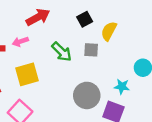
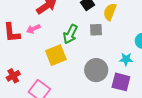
green arrow: (62, 52) -> (70, 34), turned 78
yellow square: (27, 74) -> (56, 55), moved

